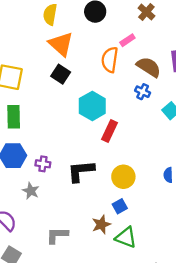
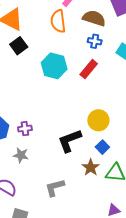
black square: (61, 74) -> (19, 46), turned 36
red rectangle: (110, 131) -> (89, 69), moved, turned 30
black L-shape: (81, 171) -> (70, 141), moved

